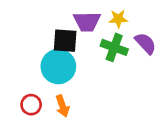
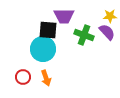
yellow star: (118, 19) -> (110, 16), moved

